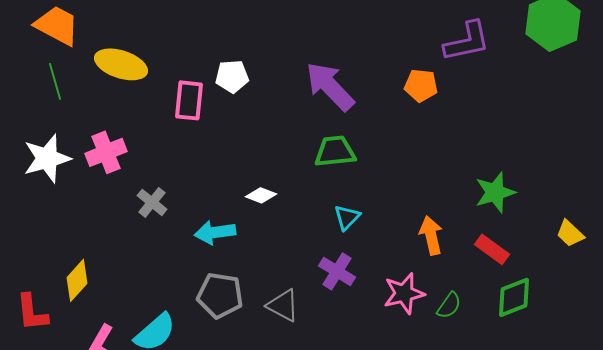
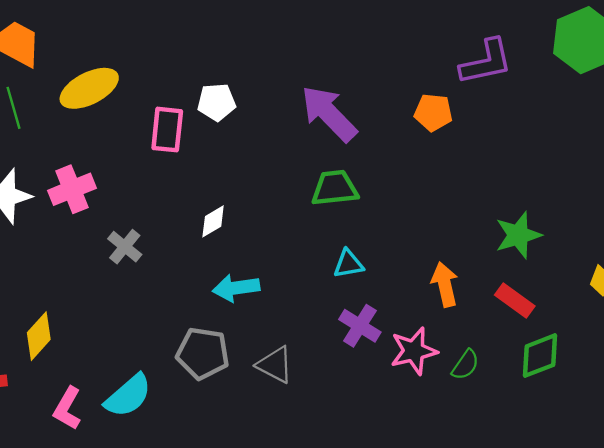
yellow ellipse: (121, 64) -> (89, 88), turned -45
white diamond: (261, 195) -> (213, 221), moved, turned -52
cyan triangle: (347, 217) -> (348, 264), turned 36
cyan arrow: (215, 232) -> (236, 288), moved
purple cross: (337, 271) -> (360, 326), moved

